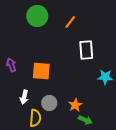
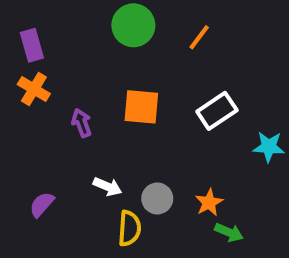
white rectangle: (86, 50) -> (217, 111), moved, turned 60
orange square: (41, 71) -> (141, 107), moved
white arrow: (24, 97) -> (107, 187), turned -80

